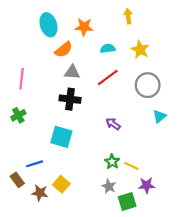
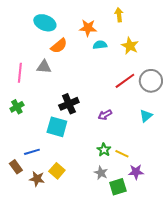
cyan ellipse: (48, 25) -> (45, 23), turned -50
orange star: (84, 27) -> (88, 28), moved
gray triangle: (72, 72) -> (44, 67), moved
red line: (108, 78) -> (125, 81), moved
gray circle: (148, 85) -> (151, 81), moved
black cross: (70, 99) -> (69, 104), moved, turned -30
cyan triangle: (159, 116) -> (146, 116), moved
purple arrow: (113, 124) -> (105, 115), turned -64

